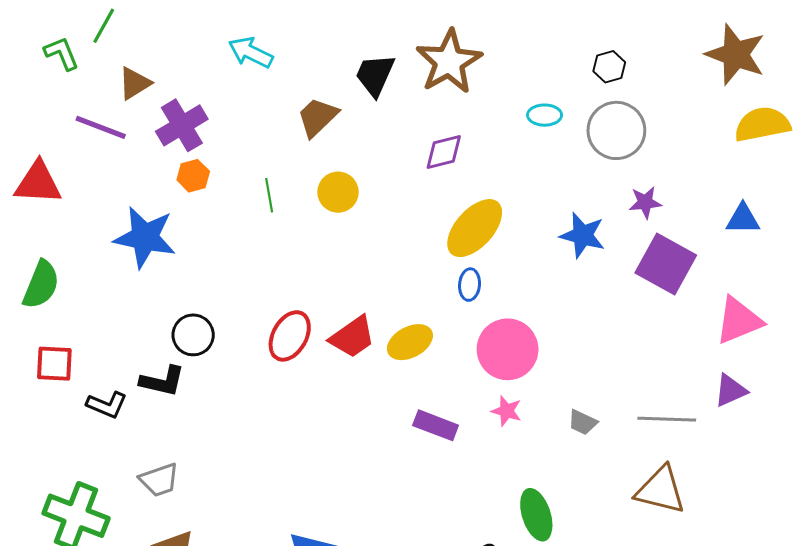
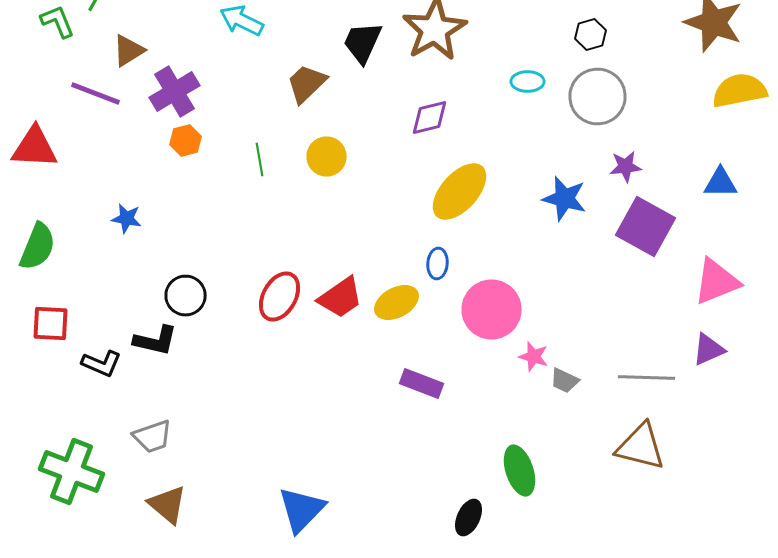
blue star: (145, 237) -> (126, 218), moved, size x0.5
blue ellipse: (470, 285) -> (438, 264), moved
pink star: (507, 411) -> (534, 356), moved

